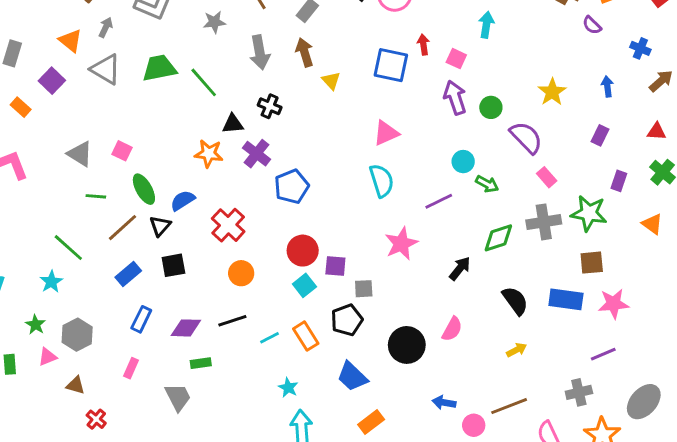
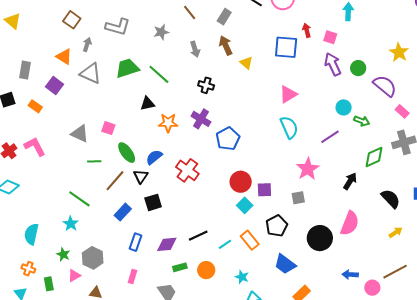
gray arrow: (260, 52) -> (195, 49), size x0.7
black triangle: (233, 124) -> (147, 104), moved
orange circle: (241, 273) -> (206, 270), moved
gray square: (364, 289) -> (298, 198), moved
pink semicircle: (452, 329) -> (350, 223), size x1.4

